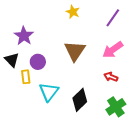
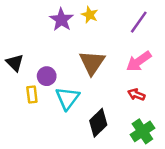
purple star: (24, 36) -> (61, 20), moved
black triangle: (12, 60) -> (15, 63), moved
cyan triangle: (49, 92) -> (68, 98), moved

